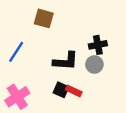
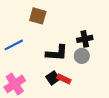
blue line: (16, 52) -> (14, 45), turned 30
black square: (61, 90) -> (53, 78), turned 32

